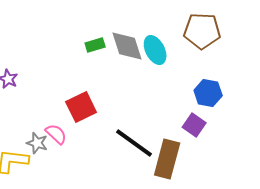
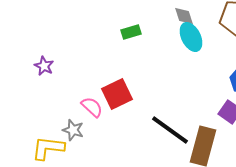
gray diamond: (127, 46) -> (184, 16), moved, size x0.6
pink semicircle: (56, 134) -> (92, 107), moved

